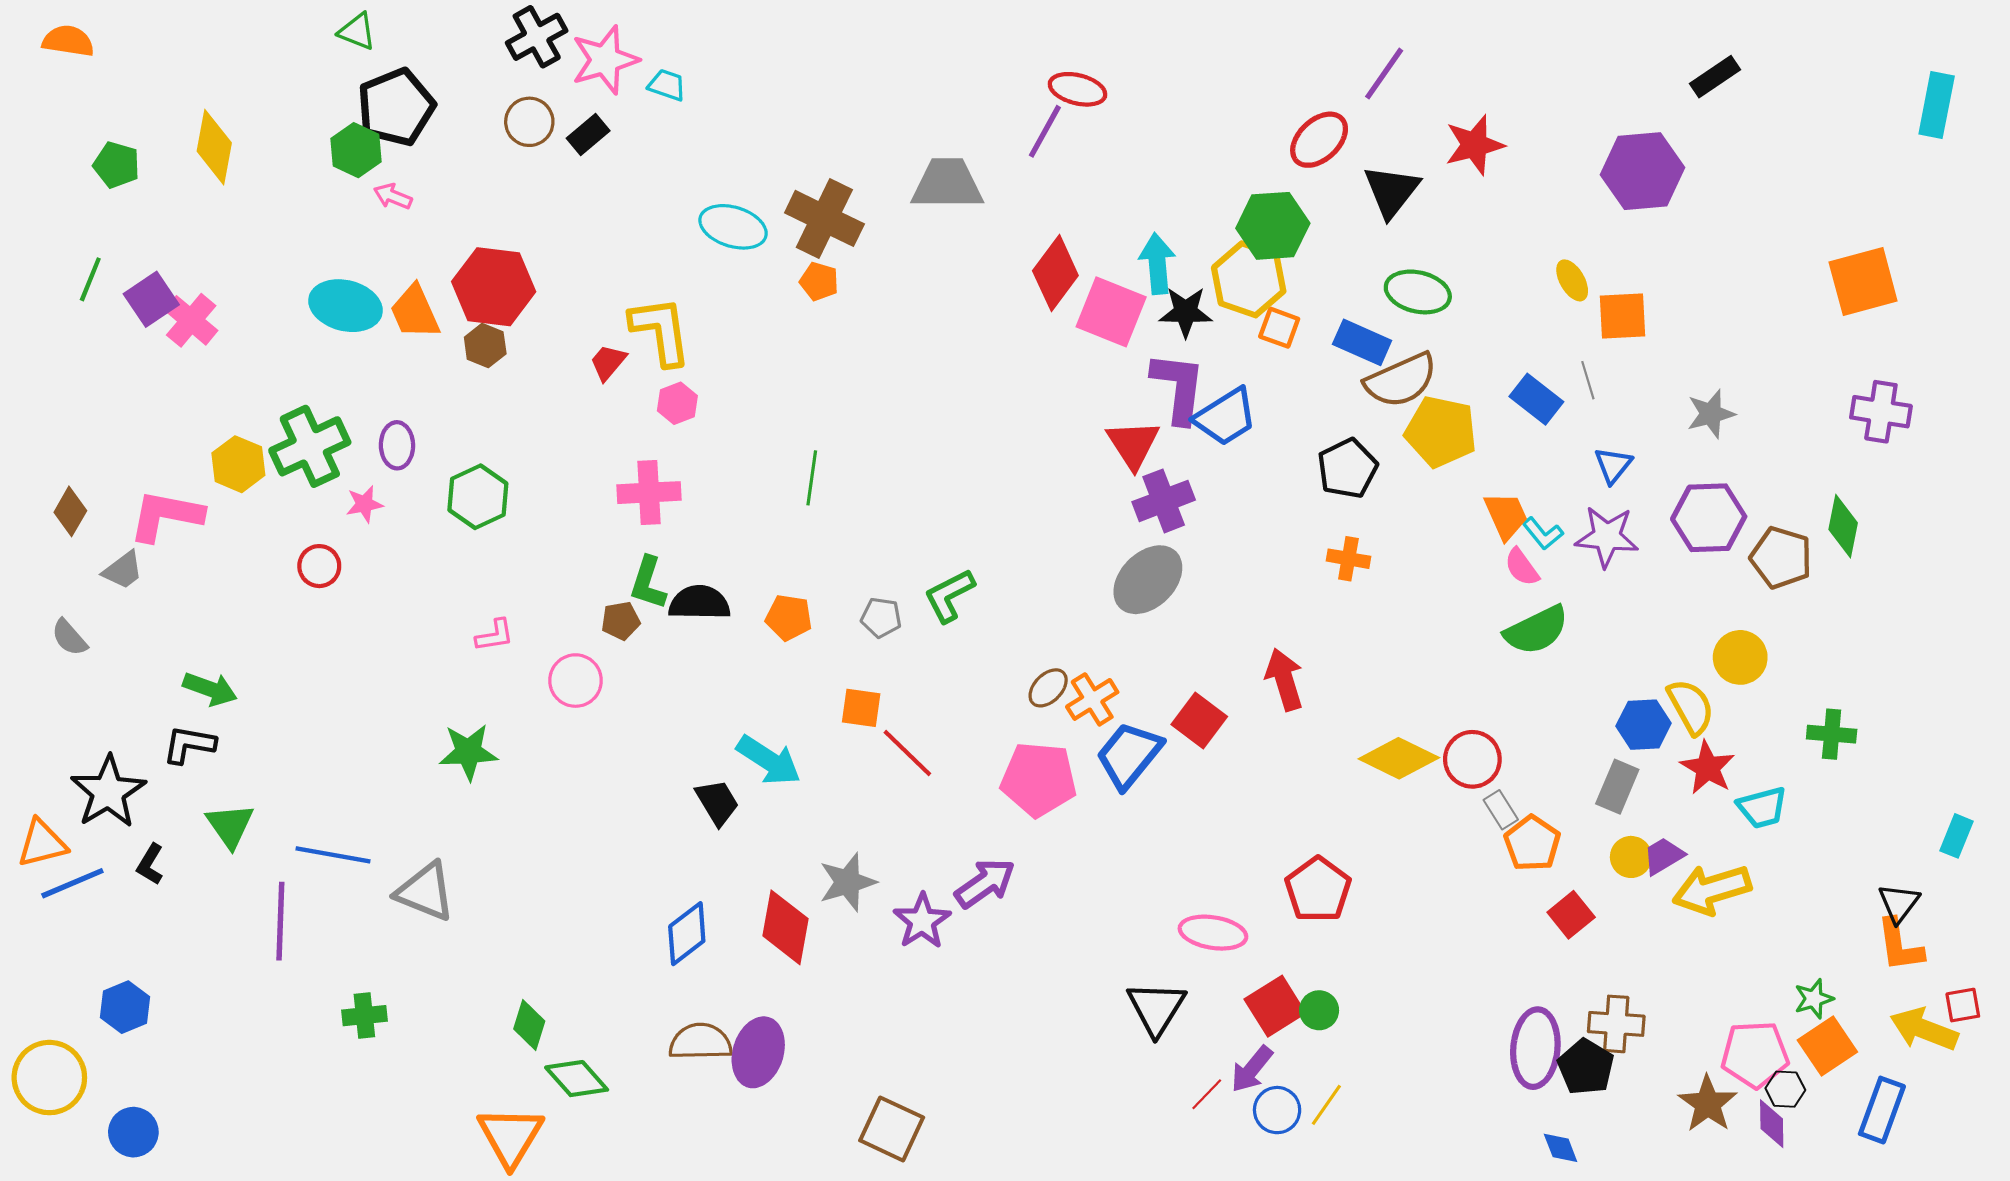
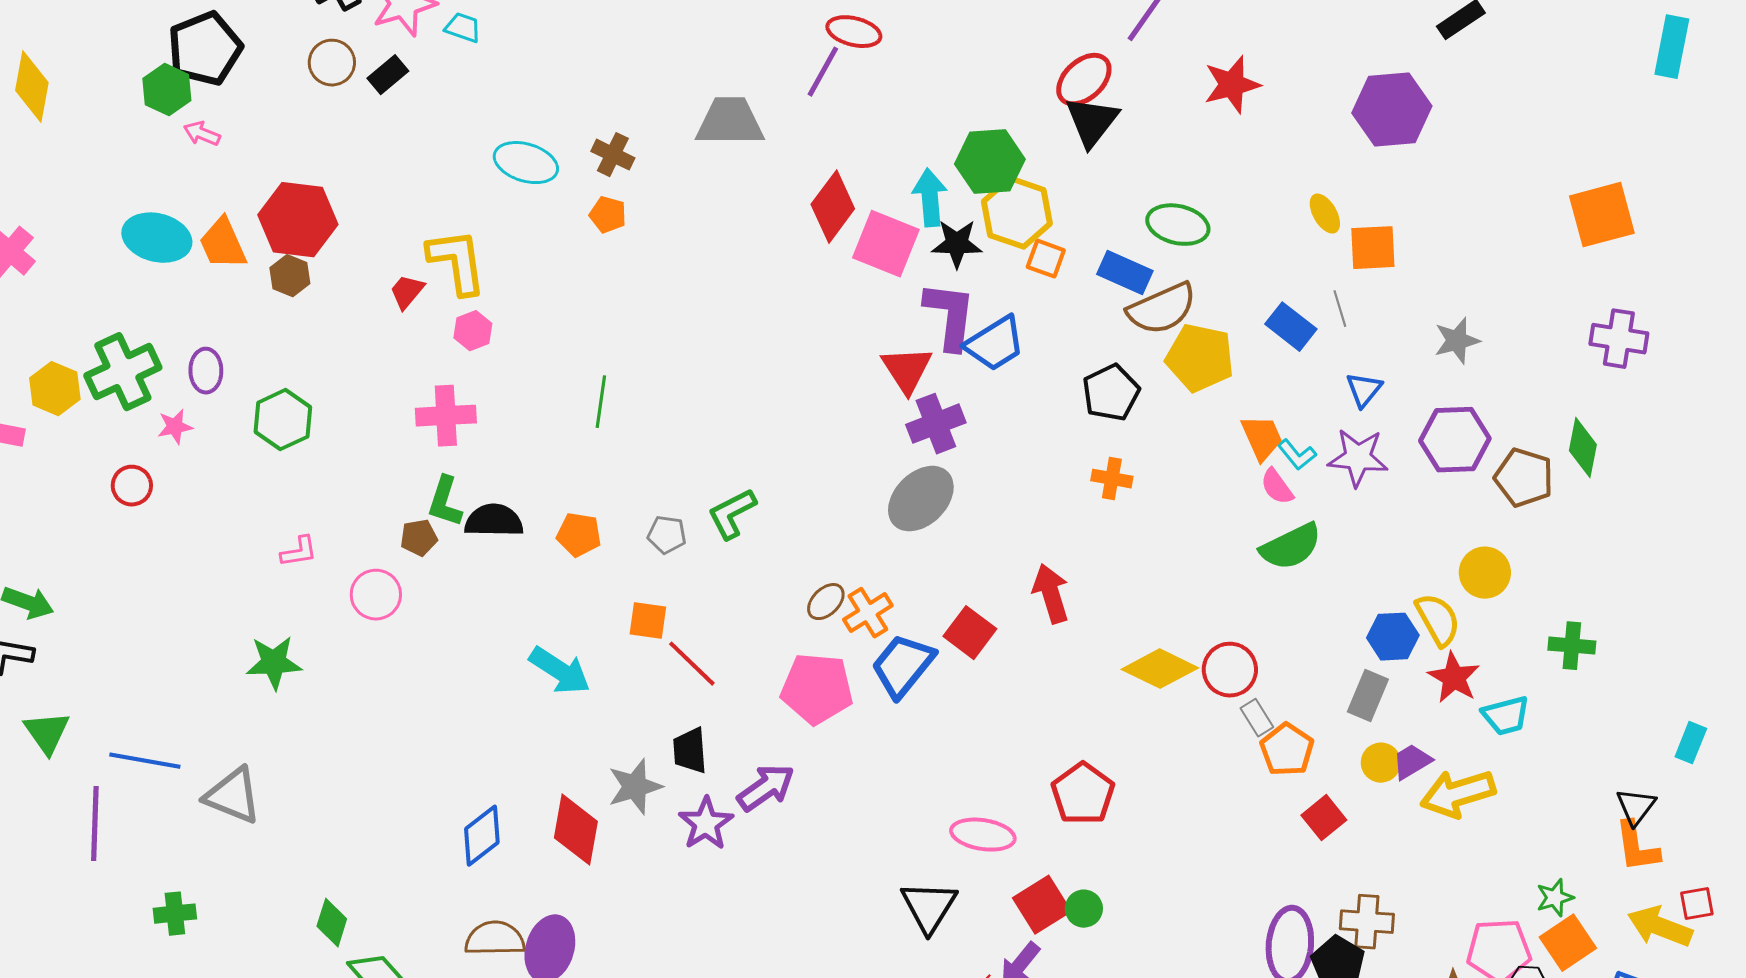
black triangle: (1392, 191) -> (1092, 122), moved
brown cross: (824, 218) -> (613, 155), size x0.6
green hexagon: (1273, 226) -> (990, 162), moved
black trapezoid: (717, 802) -> (690, 751), moved, turned -153

